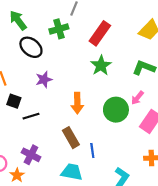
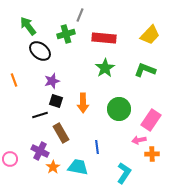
red rectangle: (100, 33) -> (104, 38), turned 60
pink arrow: (137, 98) -> (139, 140), moved, turned 40
black square: (14, 101) -> (56, 101), moved
brown rectangle: (71, 138) -> (61, 133), moved
orange star: (17, 175) -> (53, 167), moved

